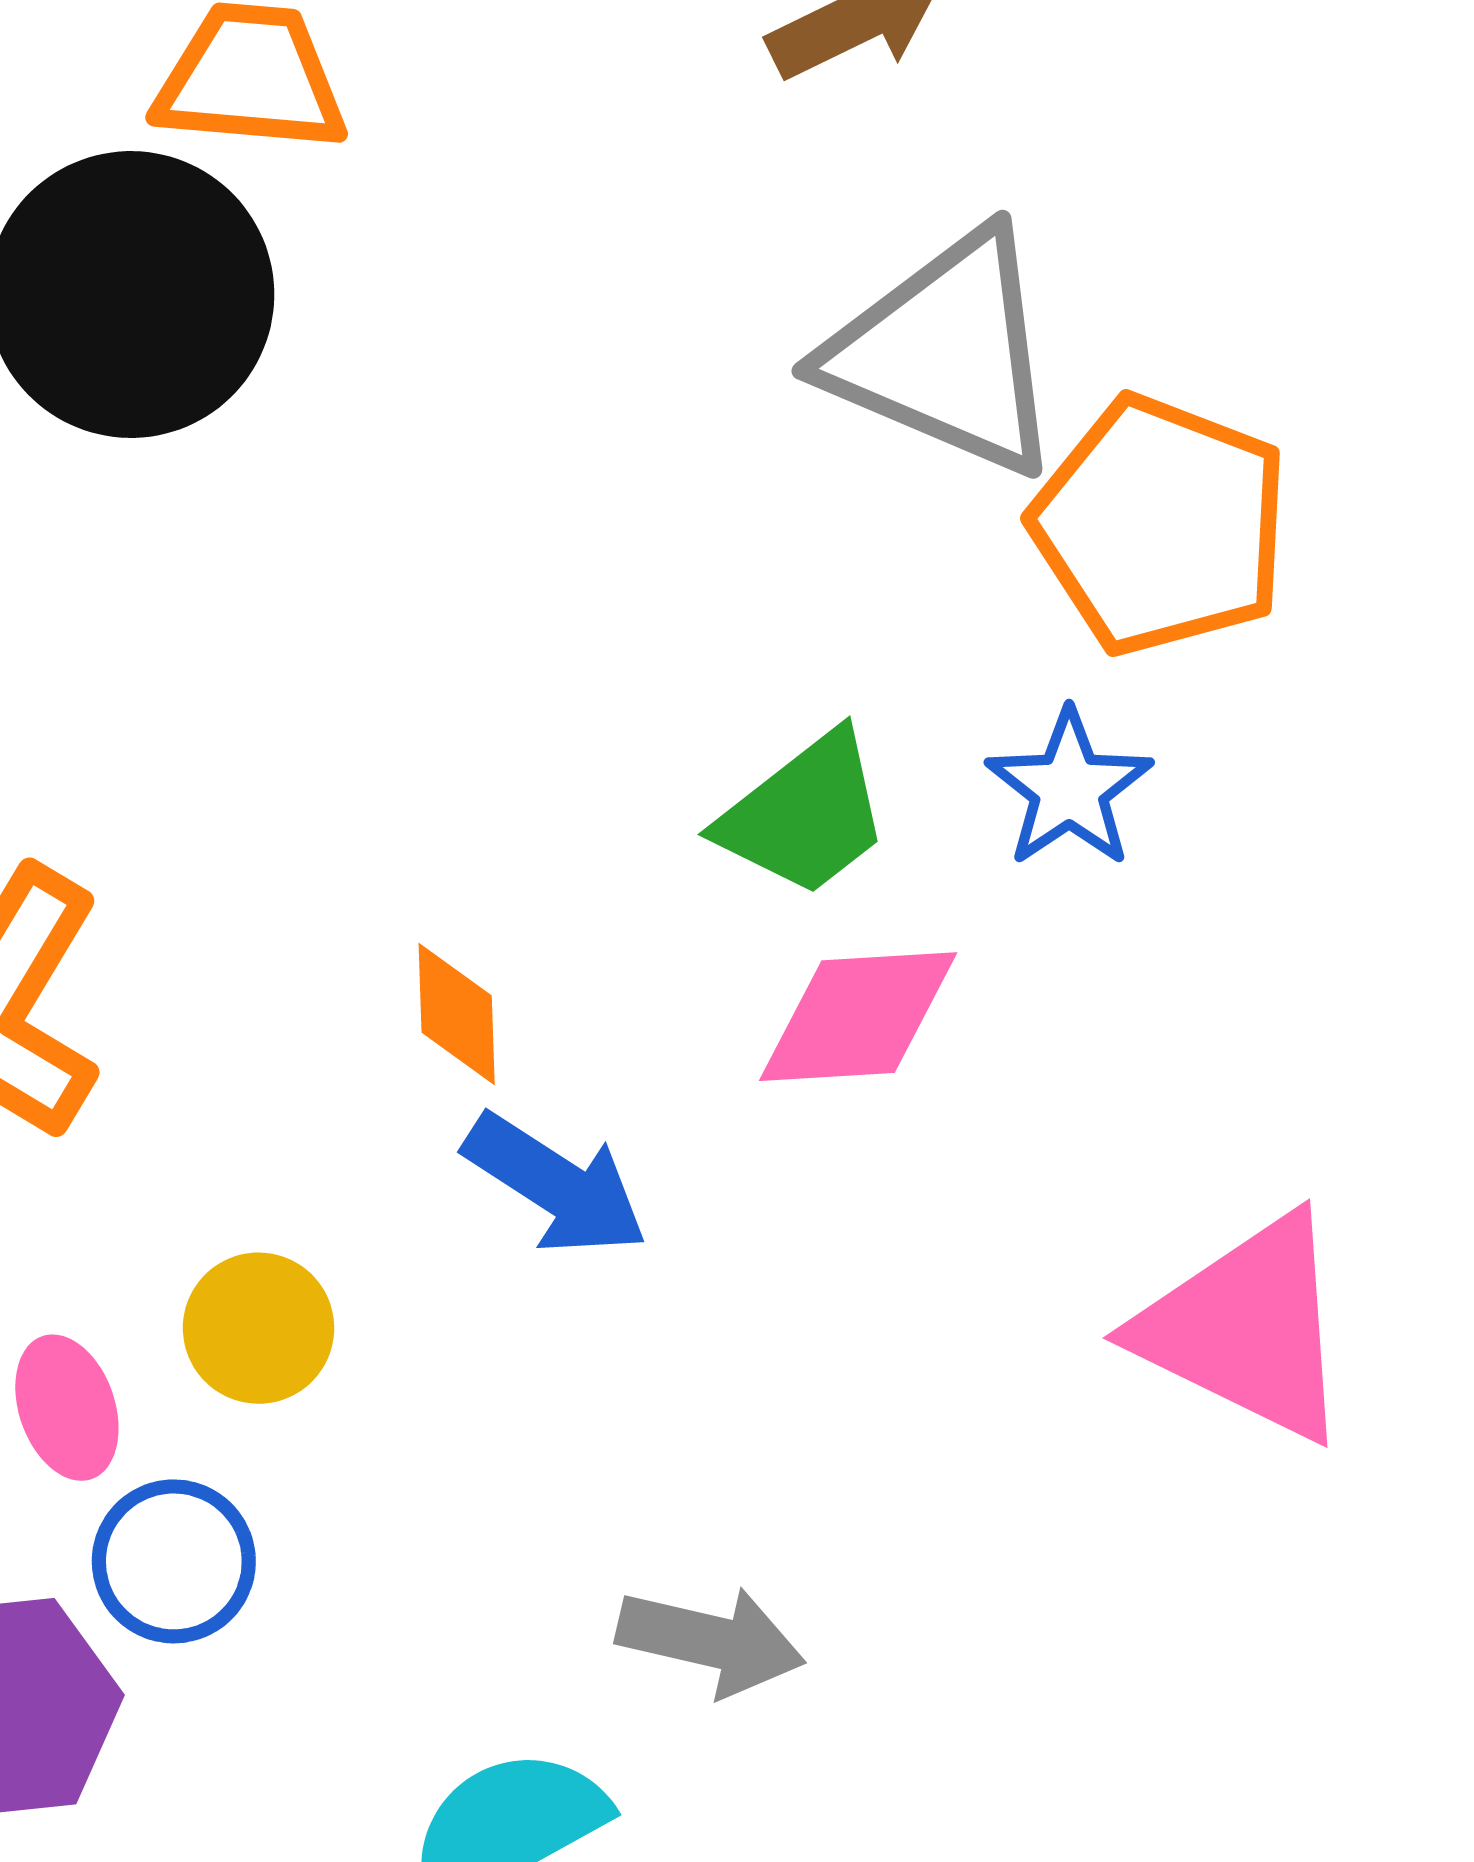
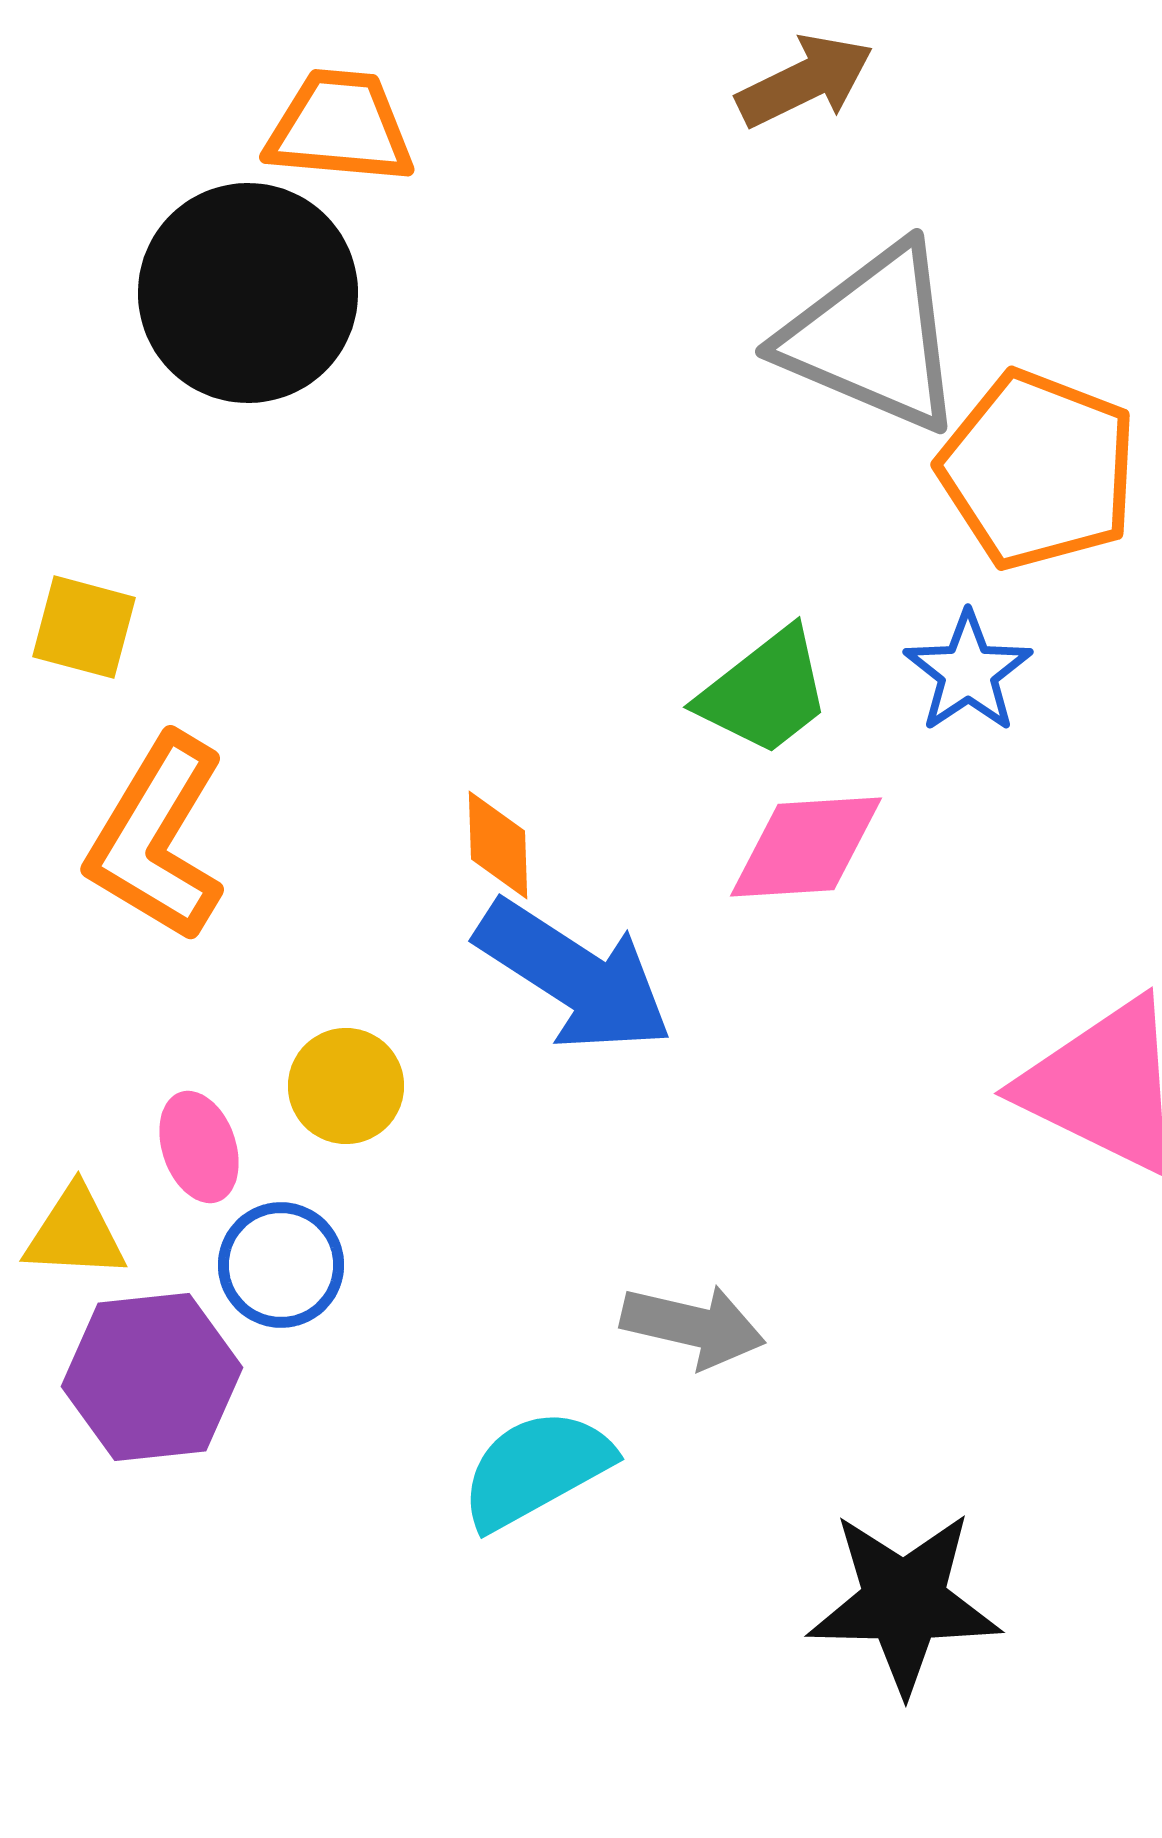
blue arrow: (556, 1185) -> (574, 976), size x1.4

